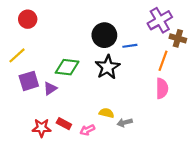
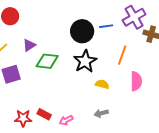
blue line: (130, 46) -> (106, 26), moved
orange line: (163, 61) -> (122, 55), moved
purple triangle: (50, 88) -> (29, 45), moved
yellow semicircle: (107, 113) -> (102, 84), moved

